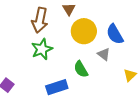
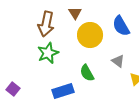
blue semicircle: (115, 34) -> (121, 26), moved
gray triangle: (104, 54) -> (118, 61), moved

